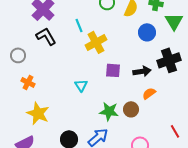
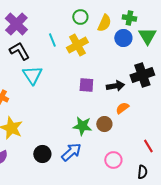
blue circle: (147, 32) -> (123, 38), moved
yellow cross: (96, 42) -> (77, 45), moved
cyan triangle: (81, 85) -> (32, 75), moved, size x1.5

